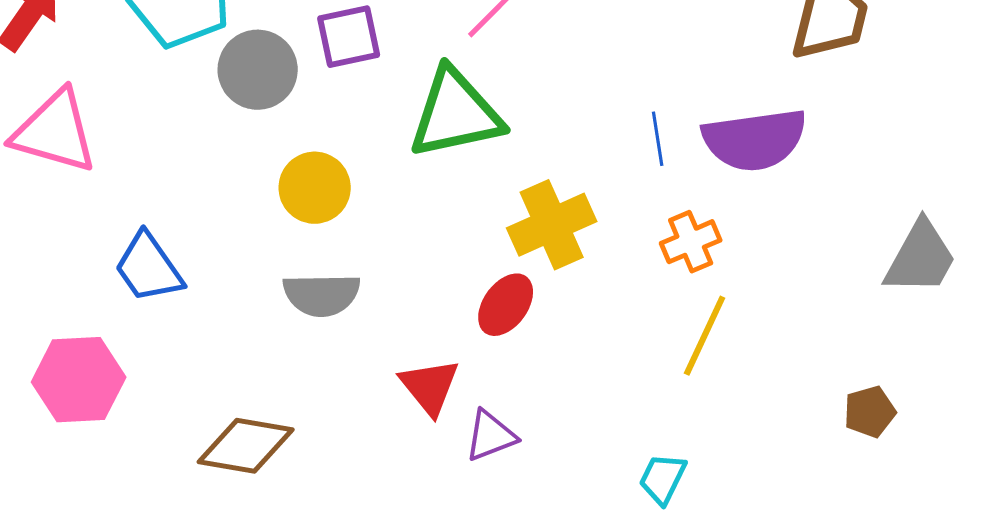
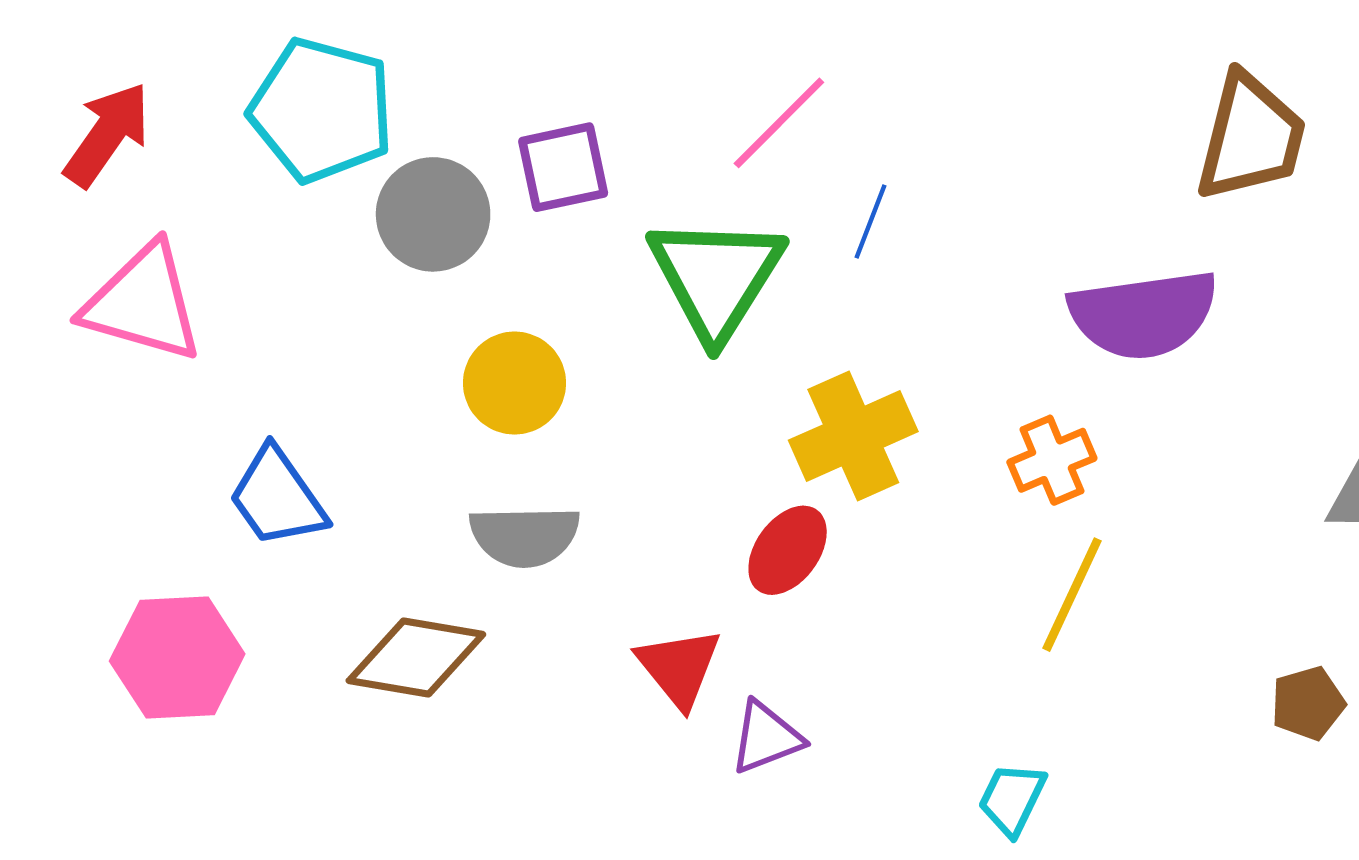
green triangle: (456, 114) -> (716, 277), turned -46
blue line: (658, 139) -> (870, 222), moved, turned 30
brown diamond: (246, 446) -> (416, 657), moved

